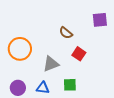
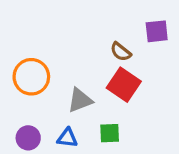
brown semicircle: (66, 33) -> (121, 52), moved
red square: (79, 54) -> (124, 85), size x1.5

